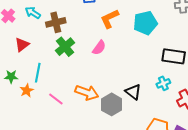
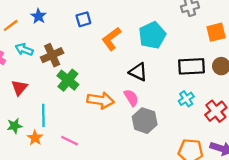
pink semicircle: (99, 48) -> (131, 98), moved, turned -56
black triangle: (133, 92) -> (138, 72), moved
orange arrow: (87, 93) -> (101, 100), moved
gray hexagon: (112, 104) -> (145, 121), moved

